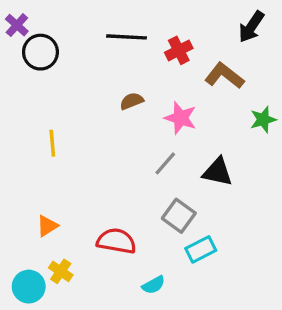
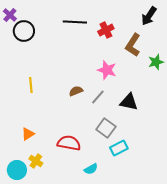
brown L-shape: (224, 76) -> (133, 45), turned -95
brown semicircle: (132, 101) -> (76, 91), moved
green star: (263, 120) -> (156, 62), moved

